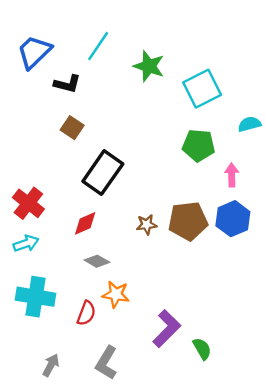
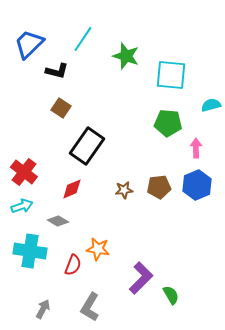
cyan square: (202, 89) -> (171, 75), turned 32
brown pentagon: (188, 221) -> (159, 187), size x0.7
gray diamond: (97, 261) -> (58, 221), moved

